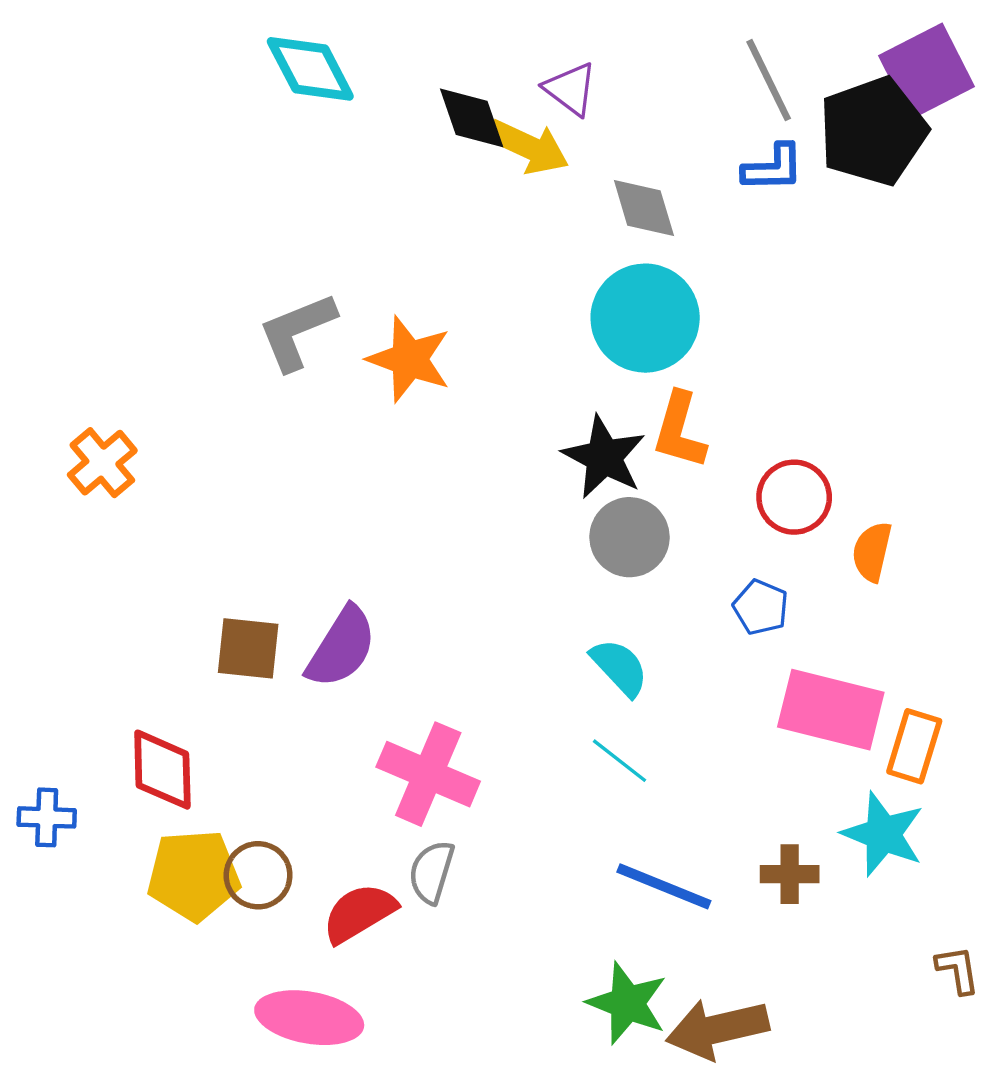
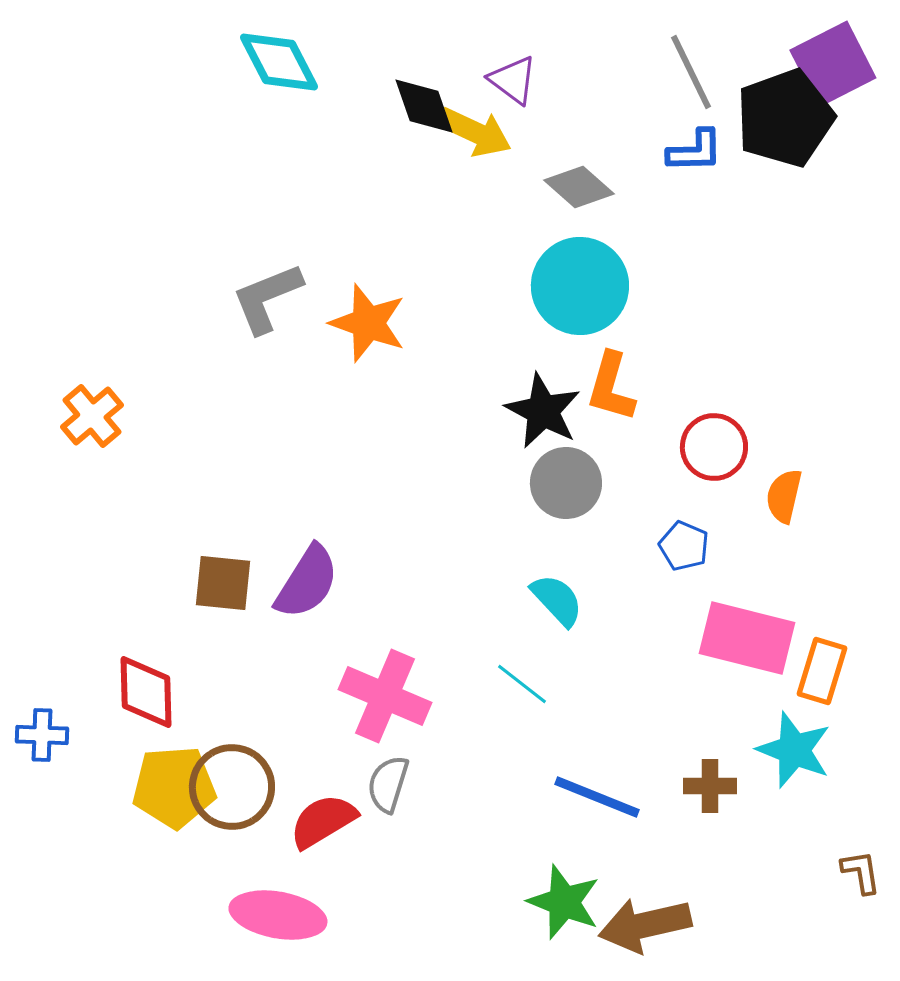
gray diamond: (644, 208) -> (579, 187), turned -32
cyan line: (619, 761) -> (522, 684), moved
brown circle: (258, 875) -> (232, 787), size x1.4

